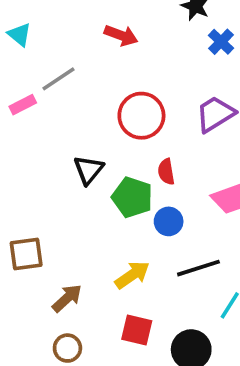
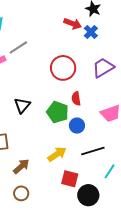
red arrow: (121, 35) -> (73, 24), moved
blue cross: (221, 42) -> (91, 32), moved
black triangle: (89, 170) -> (22, 105), moved
red square: (137, 330) -> (70, 179), moved

